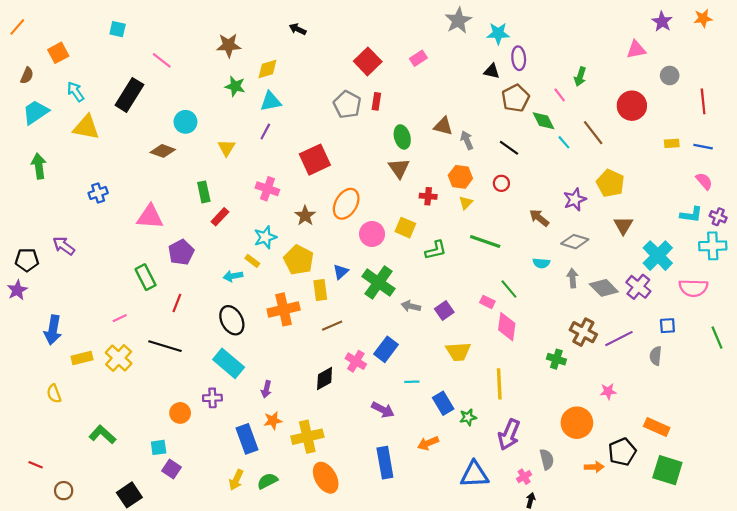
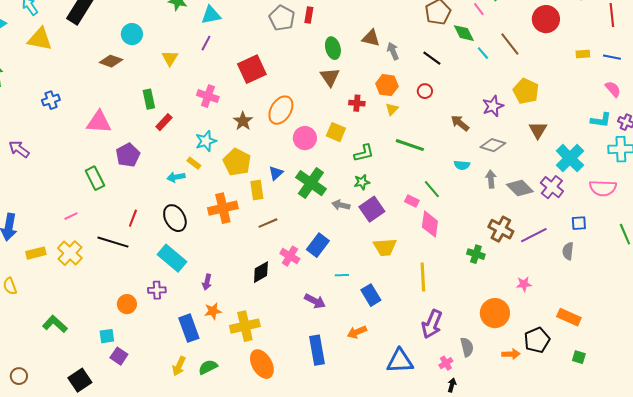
red line: (177, 303) -> (133, 218), moved
purple square: (444, 311) -> (372, 209), size x1.4
green star: (468, 417) -> (362, 182), moved
green square: (667, 470) -> (579, 357), size x0.5

